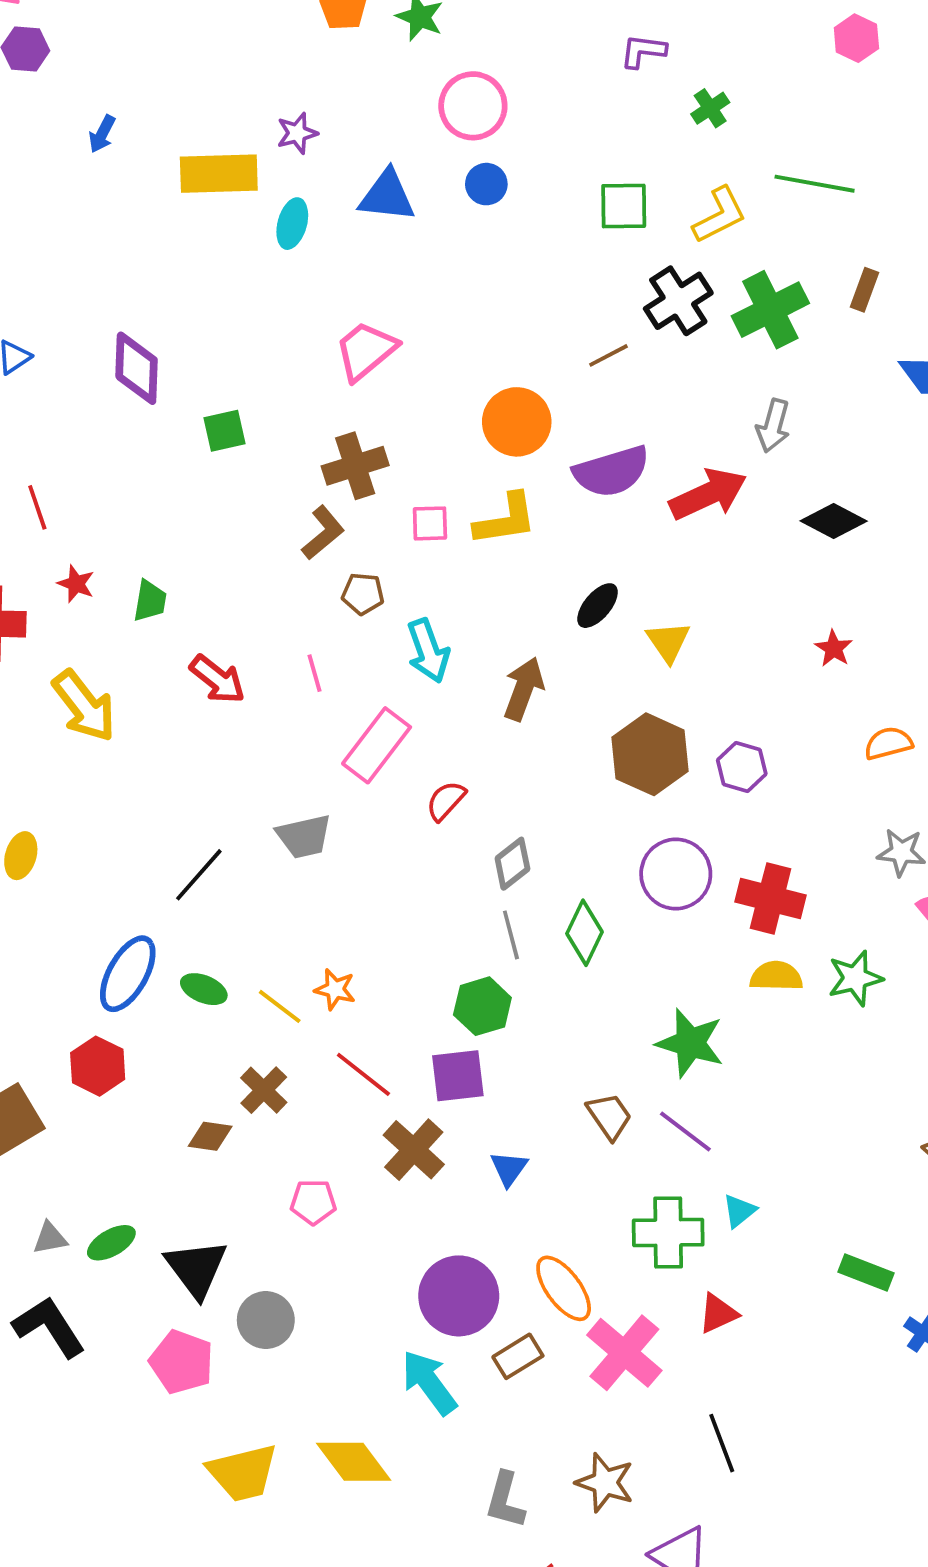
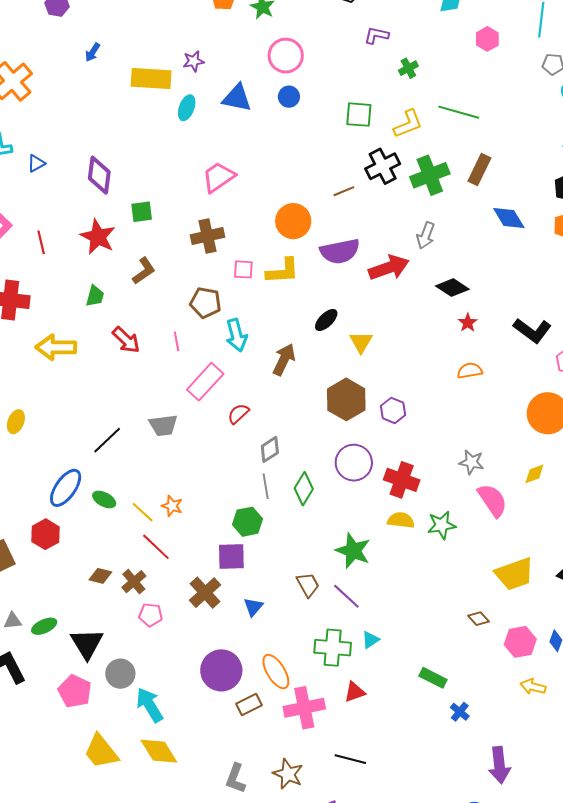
brown rectangle: (865, 290) -> (479, 169), size x1.4
brown L-shape: (323, 533) -> (144, 271), moved
red star: (76, 584) -> (98, 237), moved, size x1.8
brown pentagon: (363, 594) -> (205, 303), size x1.4
red star: (834, 648) -> (468, 323), moved
yellow arrow: (84, 706) -> (56, 347), turned 123
orange semicircle: (888, 743) -> (470, 371), moved
red line: (363, 1074) -> (156, 547), moved
brown cross: (264, 1090) -> (134, 582), moved
pink cross: (624, 1353) -> (304, 708), turned 33
cyan arrow: (429, 1382) -> (150, 705), moved
black line: (722, 1443) -> (350, 759), turned -60
yellow trapezoid: (243, 1473) -> (101, 751), turned 60

